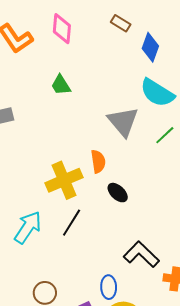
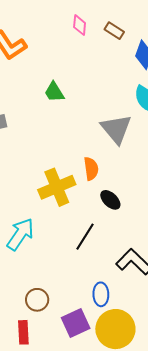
pink diamond: (62, 29) -> (80, 25), moved, size x0.7
black line: (72, 223) -> (85, 237), moved

